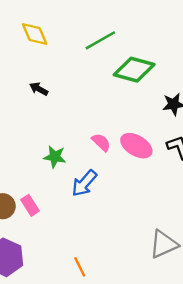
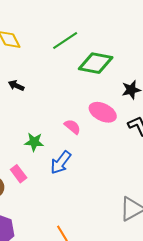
pink ellipse: (136, 146) -> (103, 112), moved
pink rectangle: (30, 205) -> (19, 174), moved

